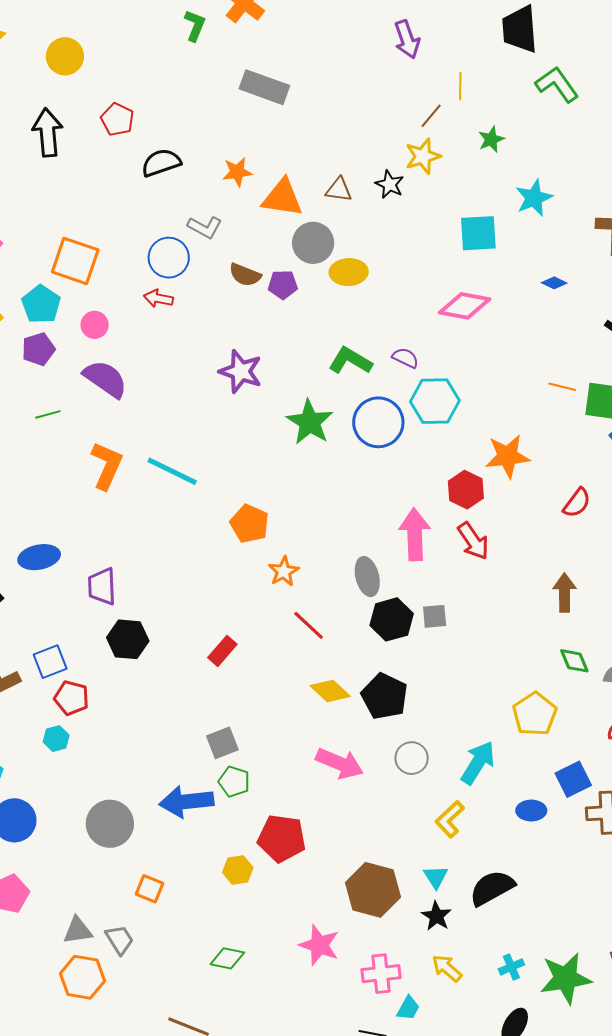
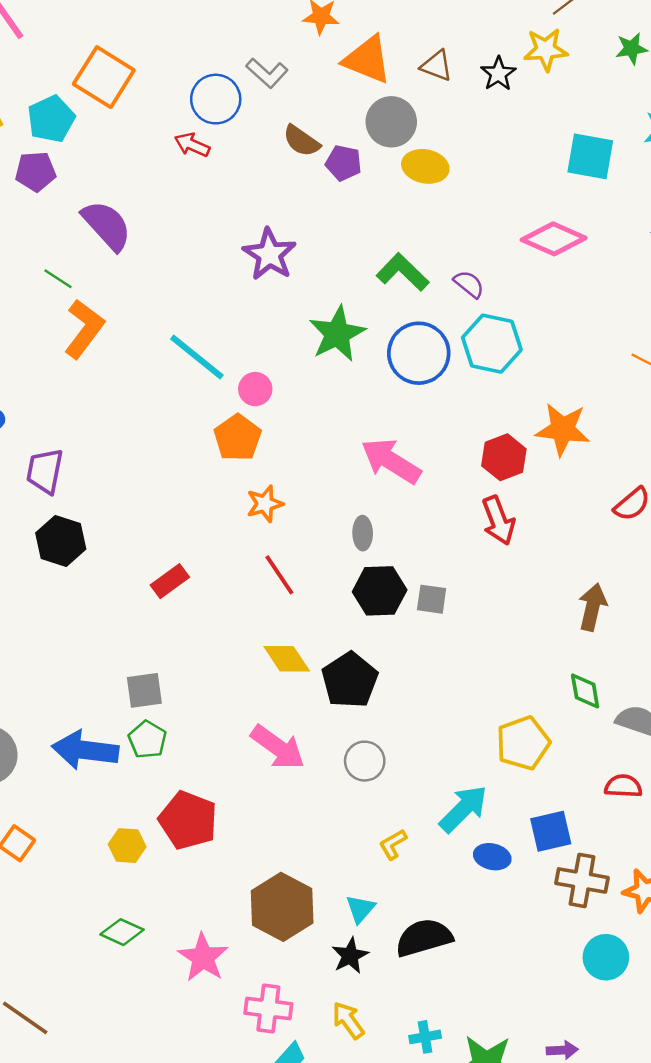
pink circle: (95, 325) -> (255, 389), moved
green line: (48, 414) -> (58, 279), moved, turned 35
cyan line: (172, 471) -> (197, 357), moved
pink arrow: (415, 534) -> (391, 461), moved, turned -69
gray ellipse: (367, 577) -> (363, 533), size x0.7
cyan arrow: (478, 763) -> (463, 809), moved
yellow L-shape: (450, 819) -> (393, 844), size x0.7
green diamond: (227, 958) -> (122, 932), moved

